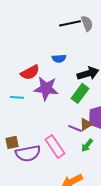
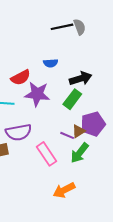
green arrow: (87, 145) -> (80, 153), size x1.5
purple semicircle: (28, 153) -> (19, 132), moved

